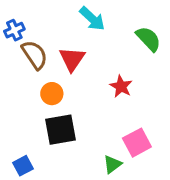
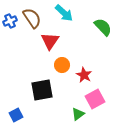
brown semicircle: (35, 55) -> (32, 18), moved
red star: (121, 86) -> (84, 75), moved
orange circle: (52, 94) -> (62, 65), moved

